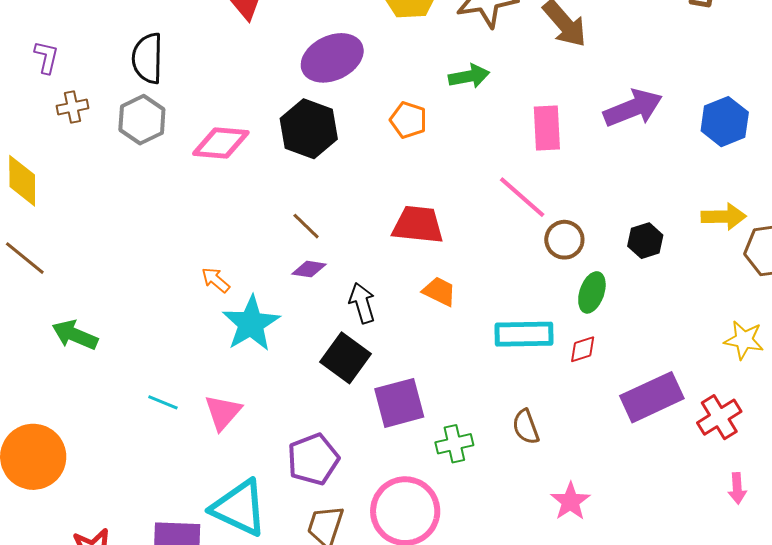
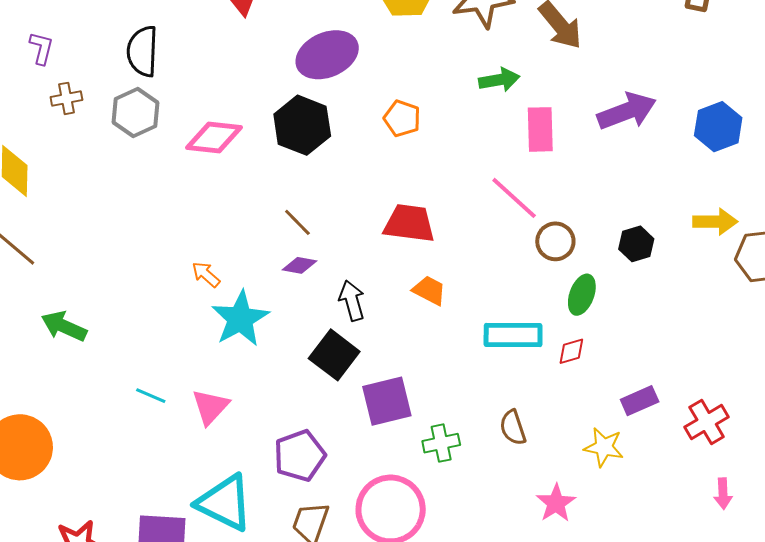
green arrow: (469, 76) -> (499, 80), moved
yellow star: (744, 340) -> (604, 447), moved
purple rectangle: (652, 397) -> (640, 401), size x0.6

